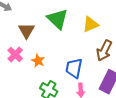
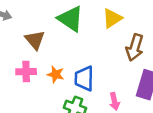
pink cross: (15, 54) -> (26, 72), turned -35
blue trapezoid: (74, 68) -> (84, 79), moved

